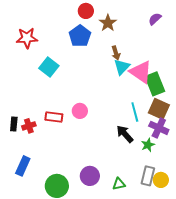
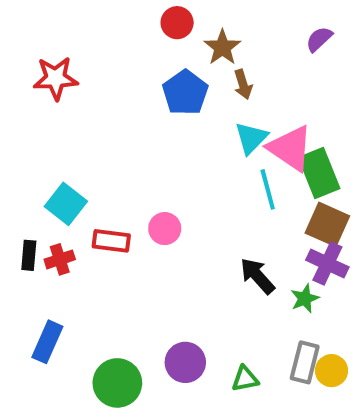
blue pentagon: (80, 36) -> (185, 93), moved
brown arrow: (116, 53) -> (243, 84), moved
cyan square: (49, 67) -> (66, 204), moved
cyan line: (135, 112) -> (268, 189), moved

